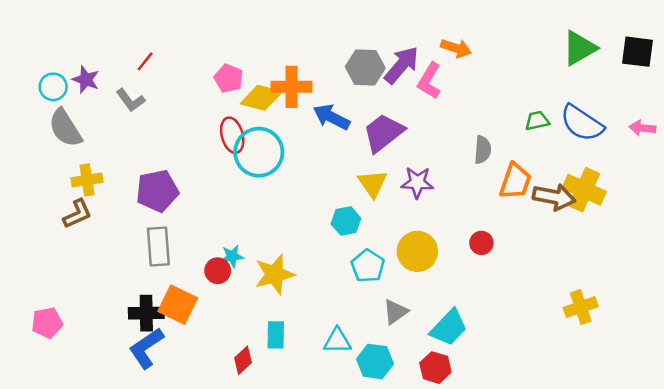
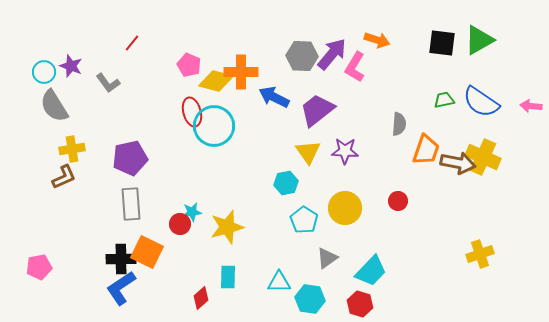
black square: (637, 52) -> (442, 43), moved
red line: (145, 61) -> (132, 43), moved

